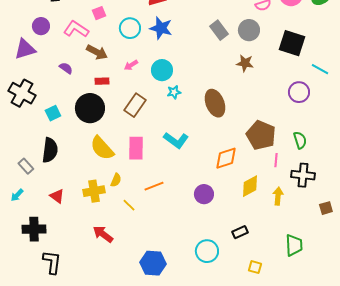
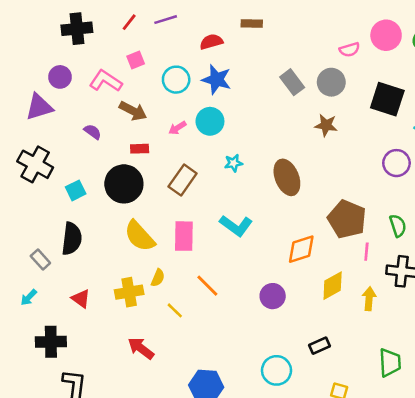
cyan circle: (162, 70) -> (210, 121), moved
orange line: (154, 186) -> (207, 286), turned 66

